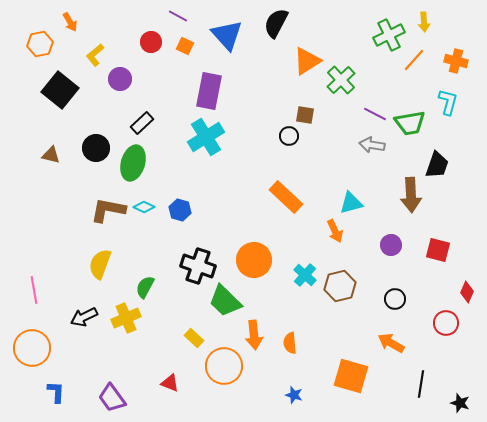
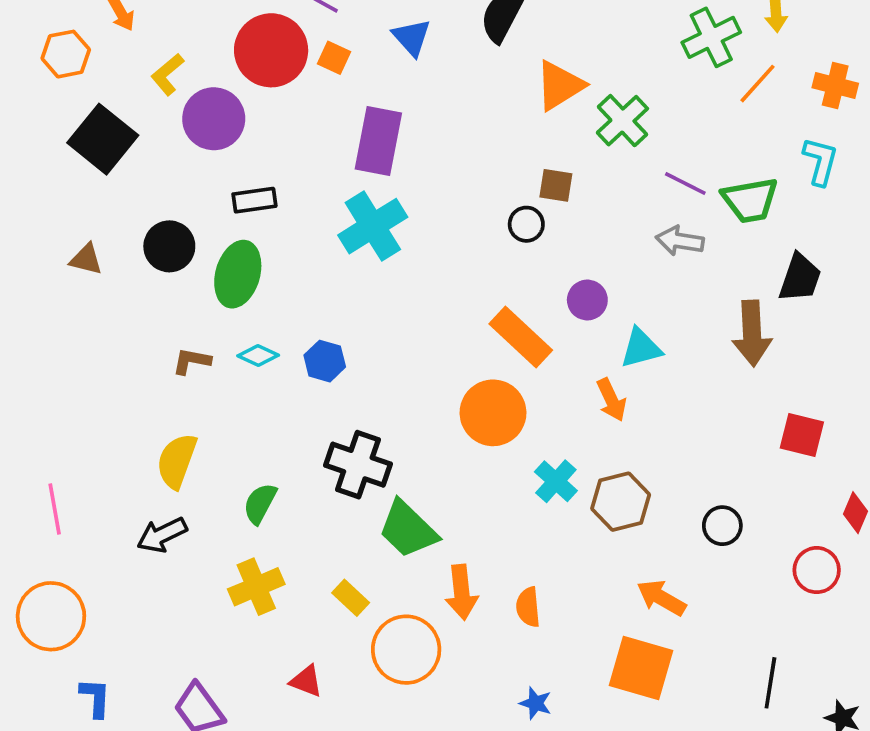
blue triangle: (227, 35) -> (412, 37), size x0.7
red circle: (151, 42) -> (271, 50), size x1.8
purple circle: (120, 79) -> (214, 119), size x1.4
black rectangle: (142, 123) -> (254, 200), turned 35
brown L-shape: (108, 210) -> (192, 361), size x0.6
purple circle: (391, 245) -> (587, 300), moved
orange circle: (254, 260) -> (493, 413), moved
black arrow: (84, 317) -> (162, 535), moved
yellow cross: (126, 318) -> (256, 587), moved
orange arrow: (391, 343) -> (661, 598), moved

